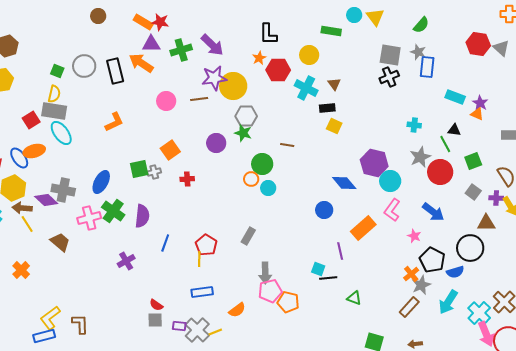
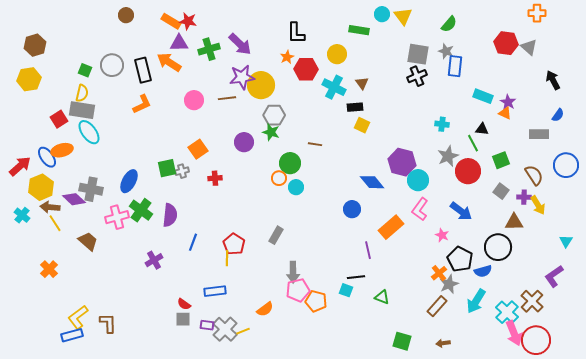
orange L-shape: (114, 122) -> (142, 104), moved
cyan square: (318, 269) -> (346, 290), moved
blue rectangle: (202, 292) -> (215, 291), moved

